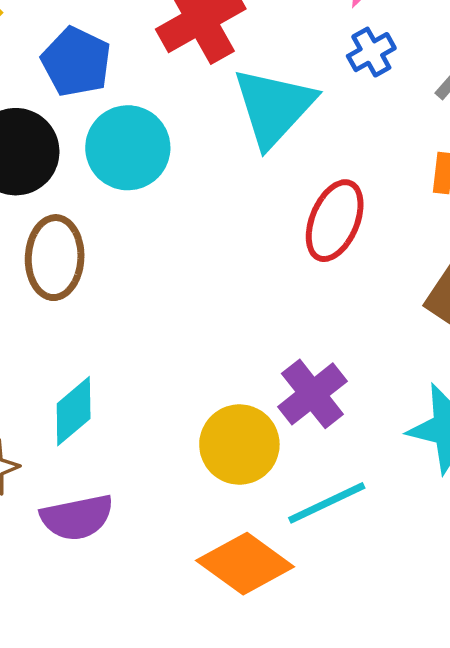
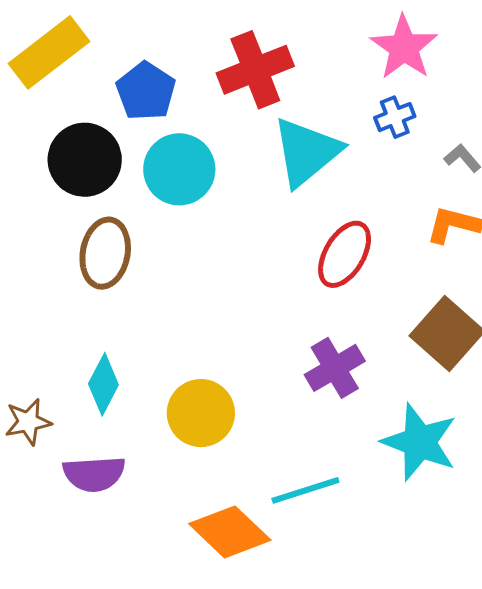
purple cross: (312, 394) -> (335, 368), moved
cyan diamond: (74, 411) -> (103, 384), turned -30
yellow circle: (239, 445) -> (201, 413), moved

